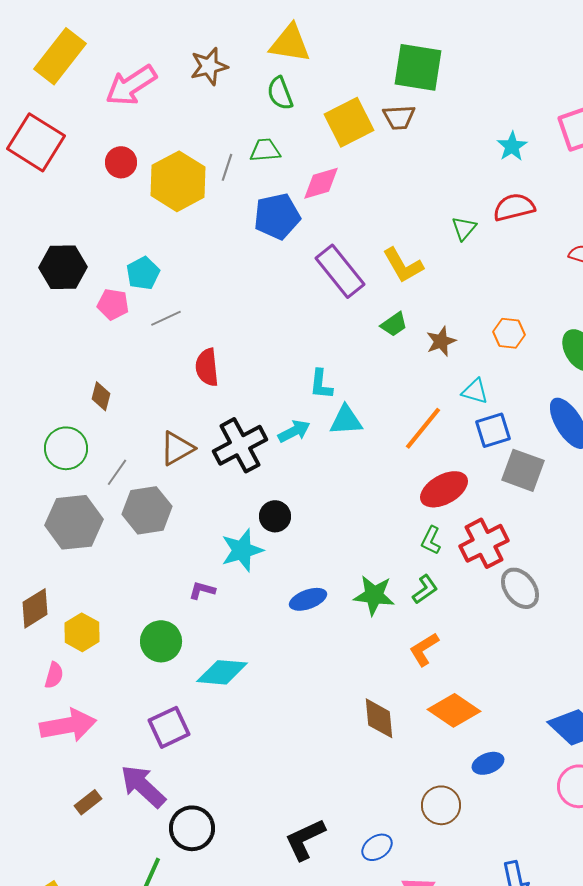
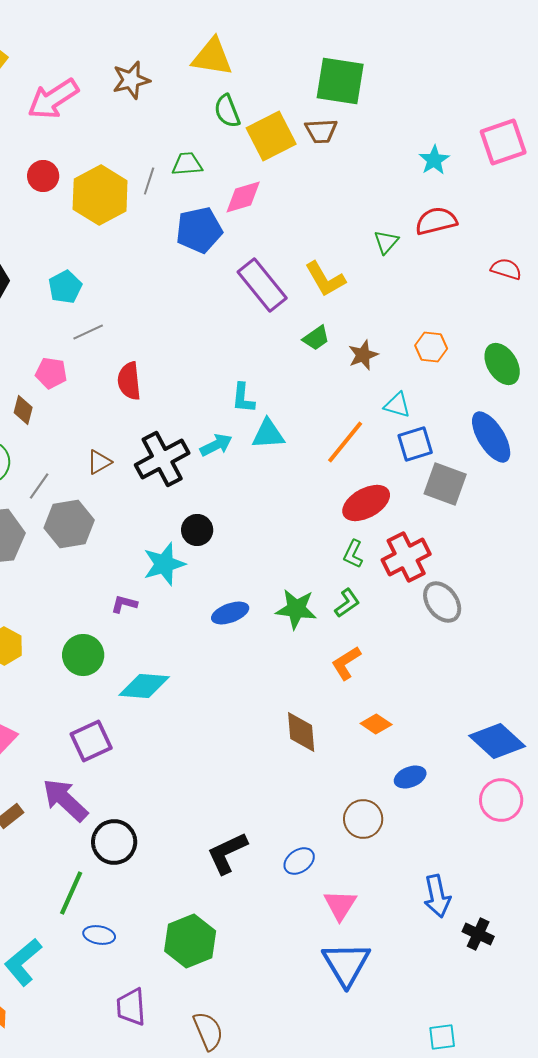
green semicircle: (280, 93) -> (227, 111), moved
pink pentagon: (113, 304) -> (51, 373), moved
brown triangle: (177, 448) -> (99, 462), size x0.7
orange diamond: (454, 710) -> (376, 724), size x0.6

